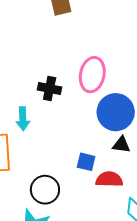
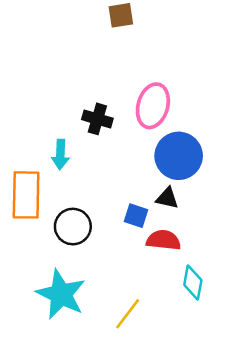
black triangle: (121, 145) -> (167, 198), moved
black circle: (45, 190) -> (73, 227), moved

